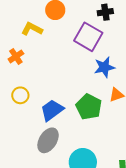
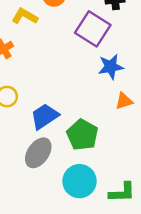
green pentagon: (89, 107) -> (82, 135), moved

